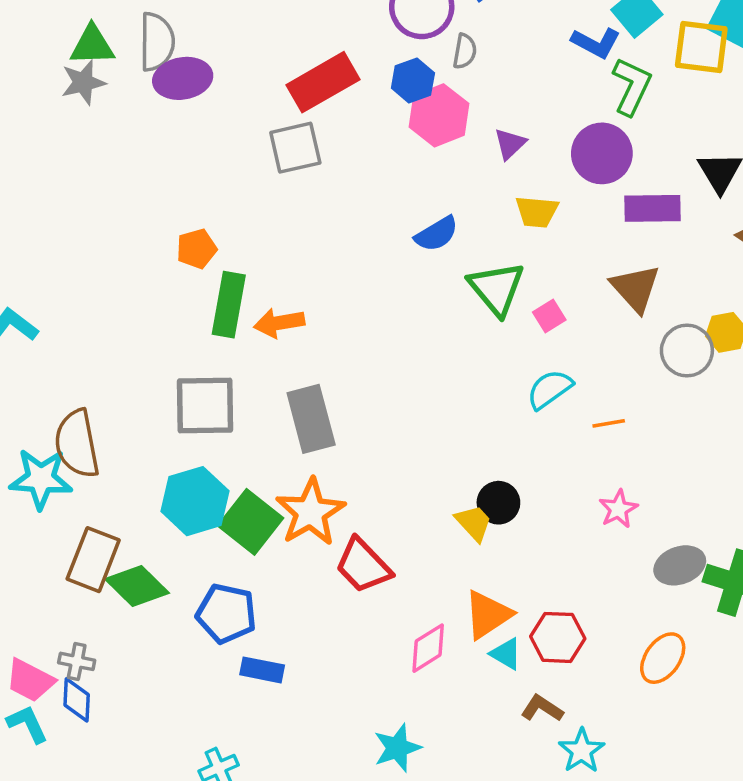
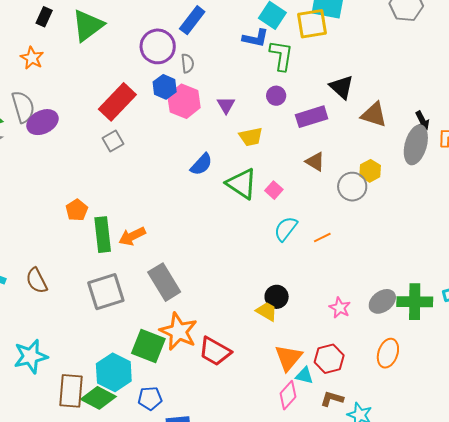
gray square: (295, 148) -> (113, 141), size x0.7
purple circle: (602, 153) -> (276, 96), size x0.6
brown triangle: (635, 288) -> (315, 162), size x0.7
brown semicircle: (77, 444) -> (37, 281), moved, size x0.7
cyan hexagon: (195, 501) -> (114, 372), moved
pink star: (618, 509) -> (340, 308), moved
blue pentagon: (226, 614) -> (150, 398), size x0.7
pink diamond: (428, 648) -> (288, 395), moved

